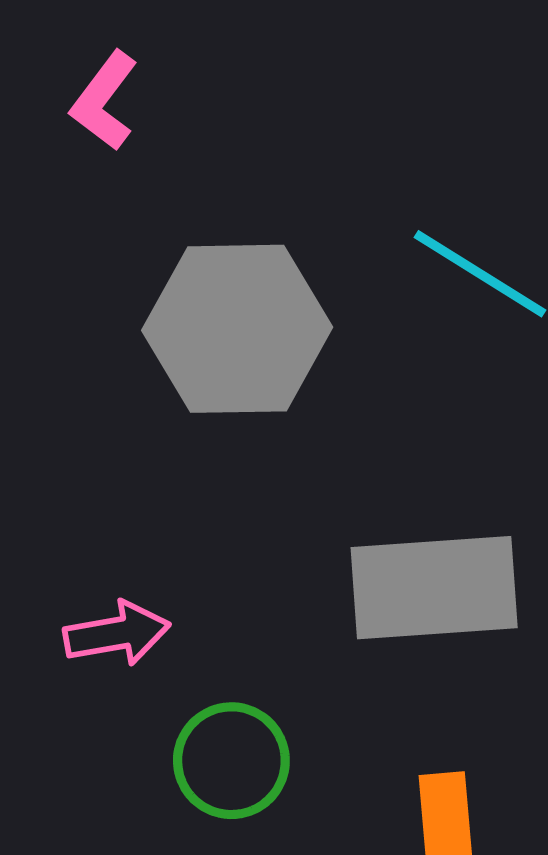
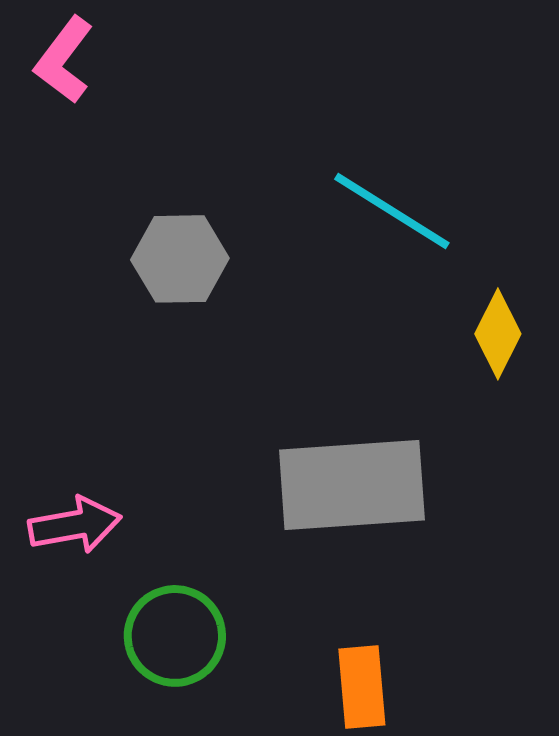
gray hexagon: (237, 329) -> (180, 259), size x0.6

